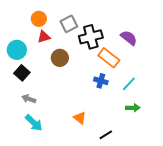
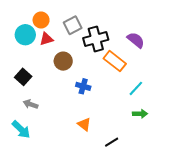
cyan circle: (17, 50) -> (25, 35), moved
blue cross: (101, 81) -> (83, 86), moved
cyan arrow: (34, 123) -> (21, 129), moved

